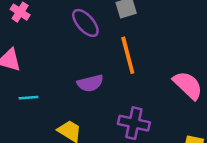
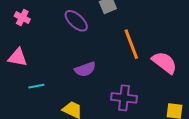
orange line: (128, 55) -> (131, 44), moved

